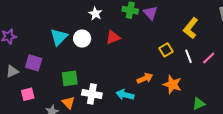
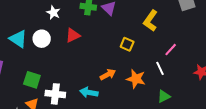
cyan triangle: (59, 37) -> (18, 39), turned -36
yellow square: (166, 50) -> (127, 44), turned -32
white line: (189, 56) -> (160, 68), moved
green square: (70, 78) -> (32, 80), turned 30

